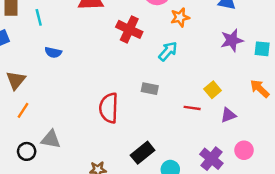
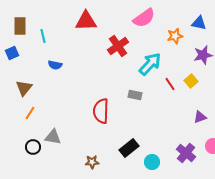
orange star: (180, 17) -> (175, 36), moved
red cross: (129, 29) -> (118, 46), turned 30
cyan arrow: (168, 51) -> (150, 64), size x1.4
yellow square: (213, 90) -> (191, 81), moved
red line: (192, 108) -> (170, 84), moved, turned 48

